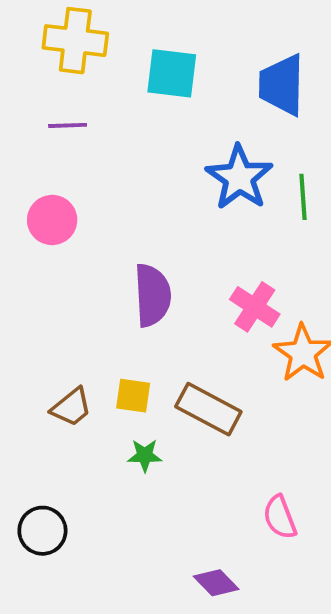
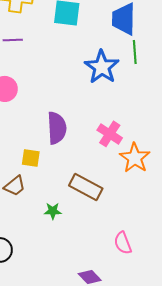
green line: (303, 197) -> (135, 52), moved
yellow square: (133, 396) -> (31, 158), moved

